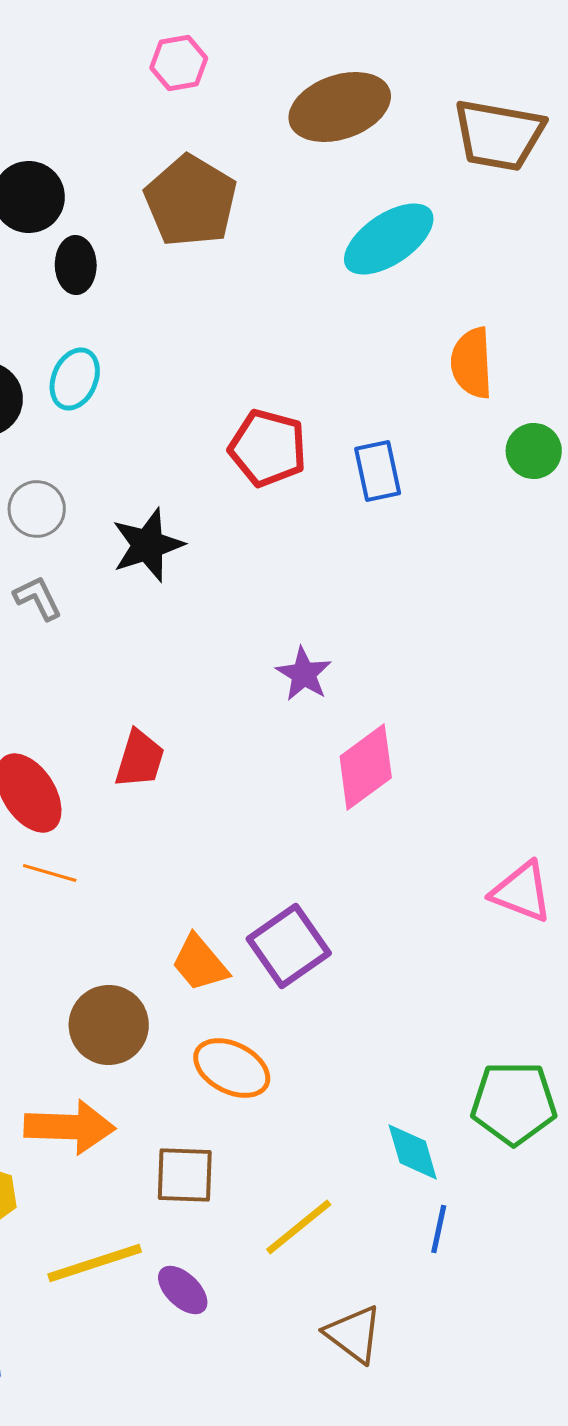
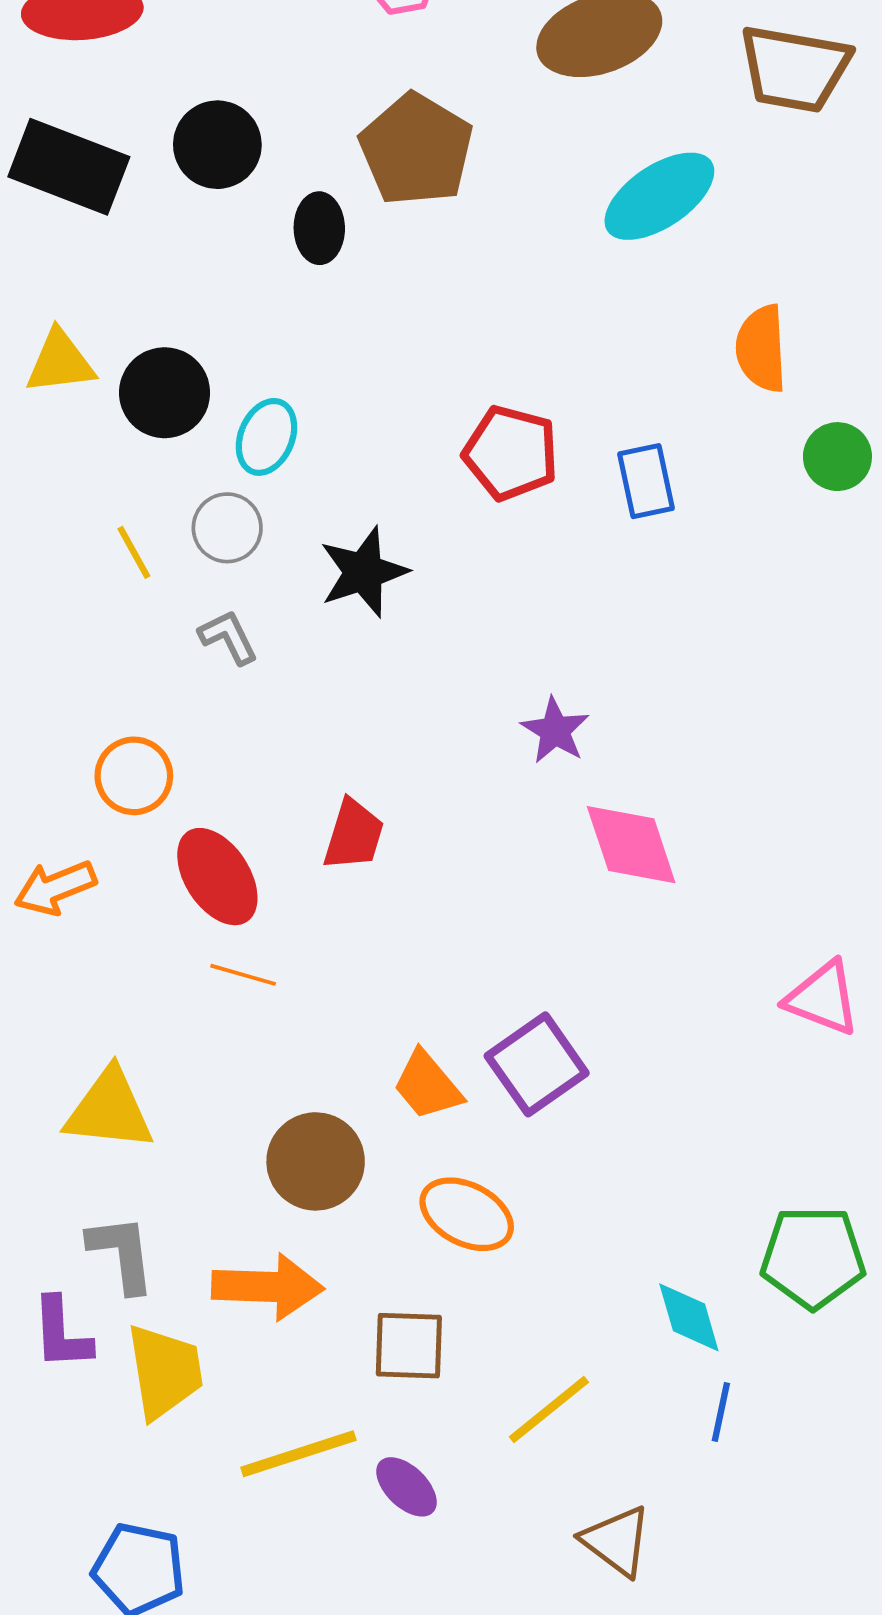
black ellipse: (76, 265) -> (319, 228), moved
cyan ellipse: (75, 379) -> (266, 437), moved
pink diamond: (366, 767) -> (631, 845), turned -72

